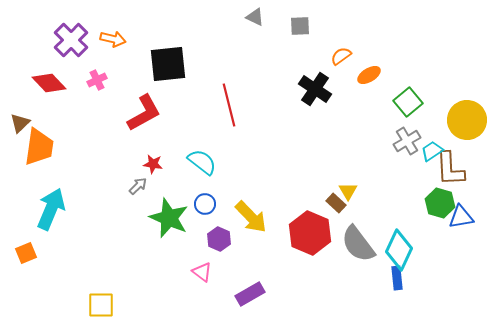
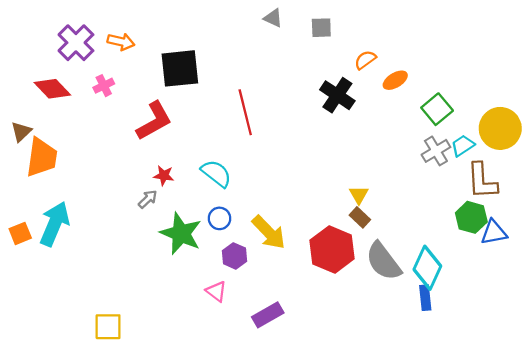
cyan trapezoid: (432, 151) -> (463, 146), moved
yellow triangle: (348, 191) -> (359, 195), moved
orange square: (26, 253) -> (20, 233), moved

